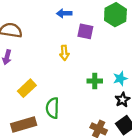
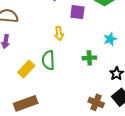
cyan star: (120, 78) -> (110, 39), moved
green semicircle: (53, 108) -> (48, 60), moved

